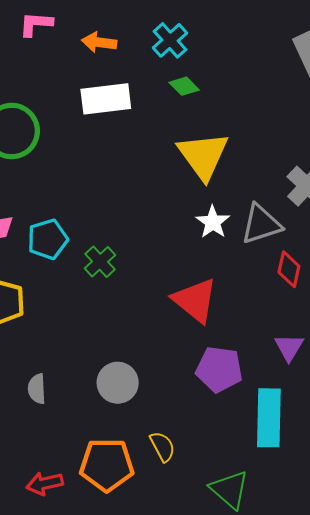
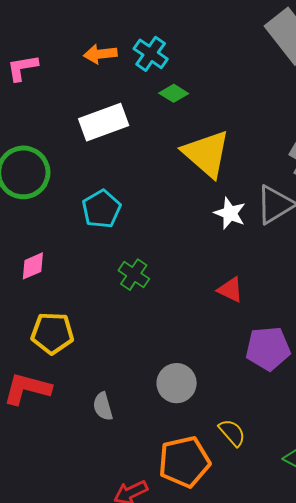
orange arrow: (99, 42) -> (100, 54), moved
cyan pentagon: (48, 239) -> (101, 209), moved
red triangle: (195, 300) -> (230, 290), size x0.6

